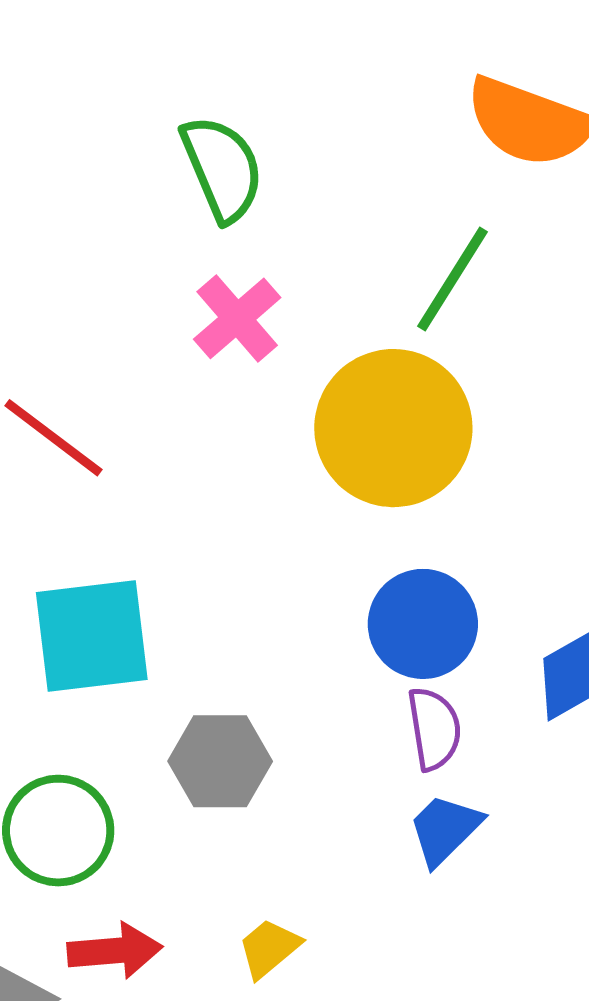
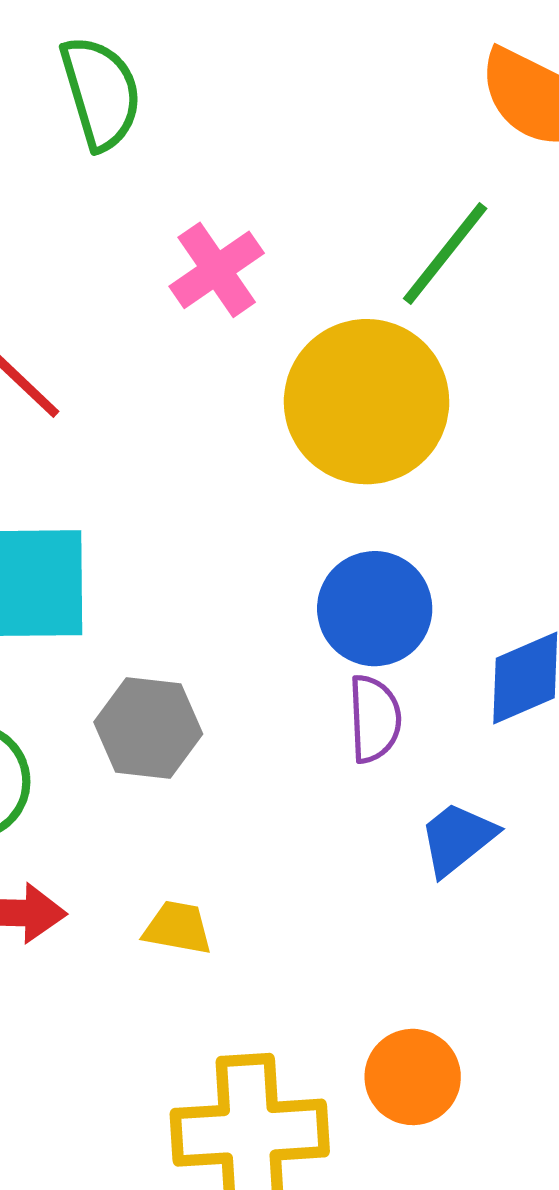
green semicircle: (222, 168) -> (101, 93), moved
blue trapezoid: (445, 829) -> (457, 839), moved
yellow trapezoid: (269, 948) -> (178, 928), turned 44

